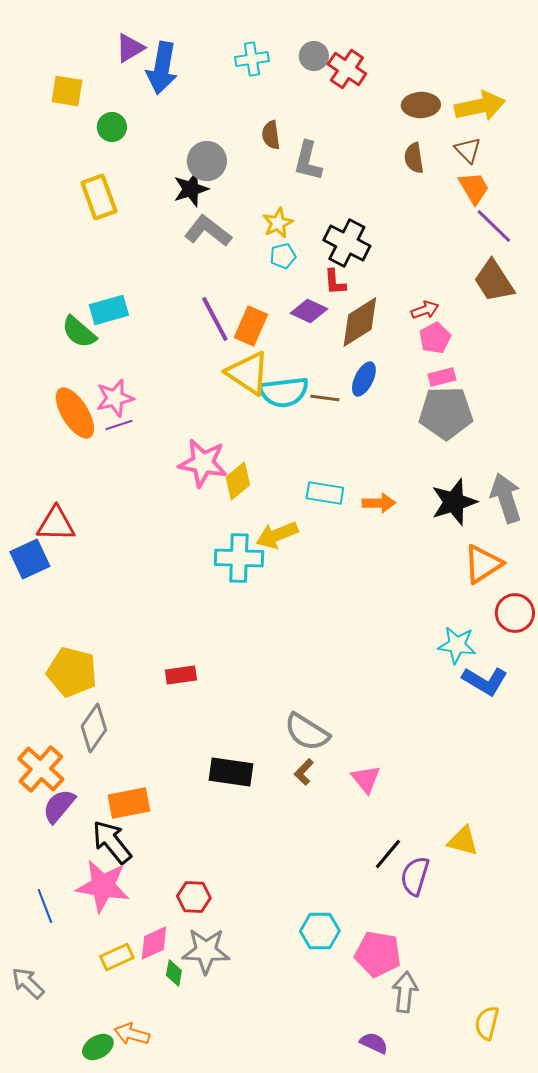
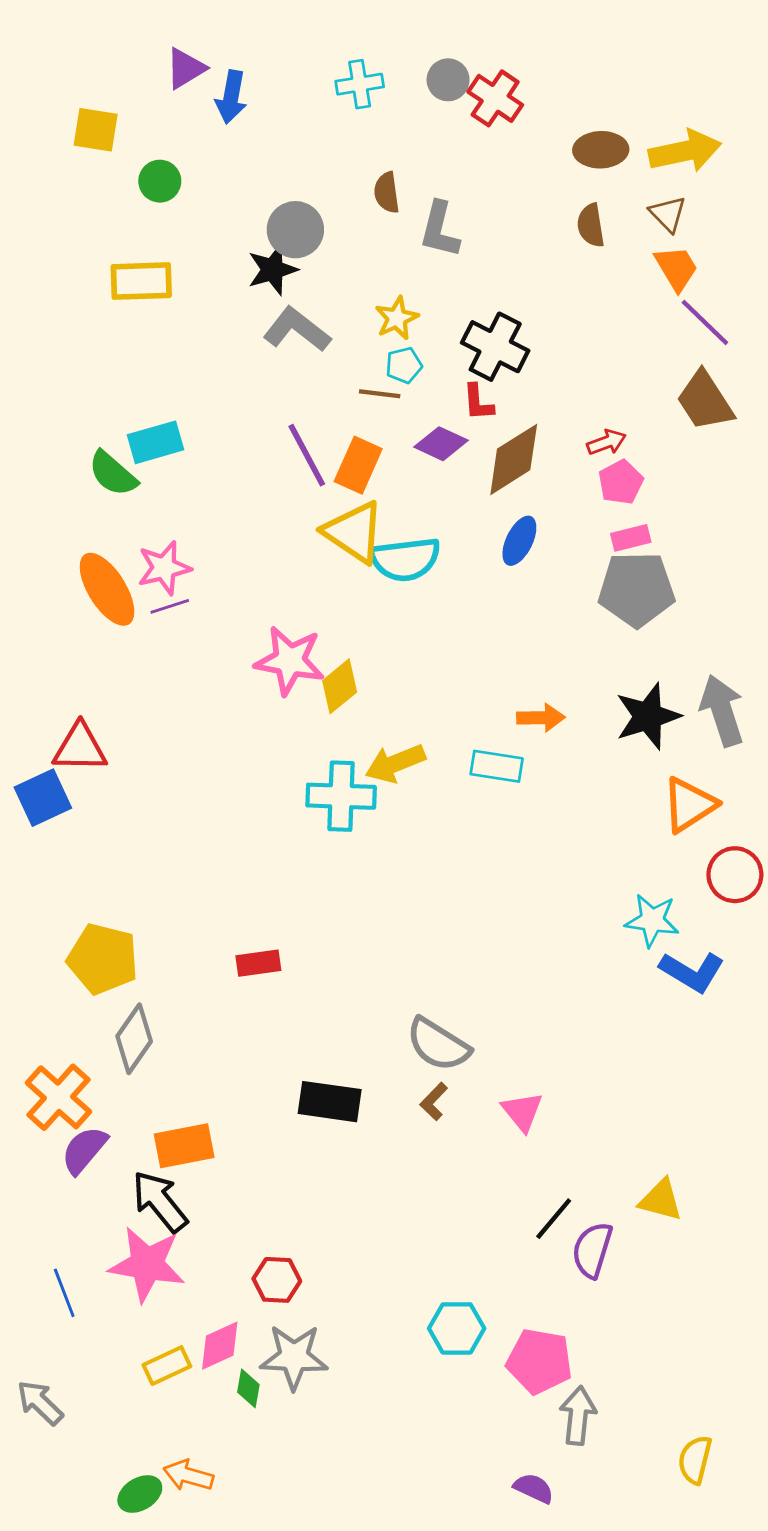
blue arrow: (162, 68) -> (231, 97), size x0.7
yellow rectangle: (99, 197) -> (141, 281), turned -72
brown line: (325, 398) -> (380, 394), moved
cyan rectangle: (325, 493) -> (497, 766), moved

